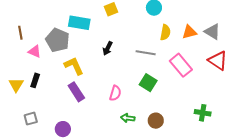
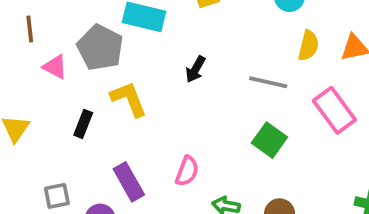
black rectangle: (35, 80) -> (83, 124), moved
purple rectangle: (76, 92) -> (129, 182), moved
pink semicircle: (115, 93) -> (187, 171), moved
gray square: (31, 119) -> (57, 196), moved

